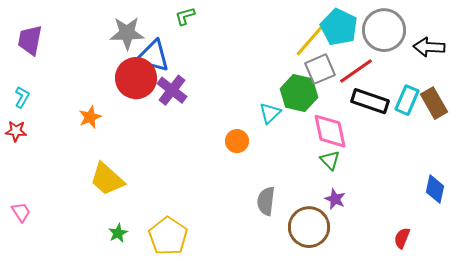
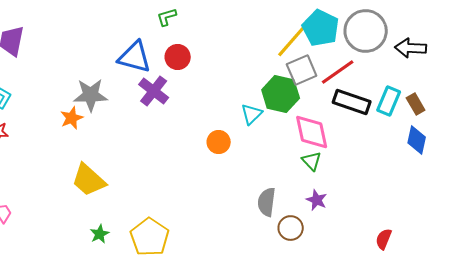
gray star: (127, 33) -> (91, 95), moved
red circle: (136, 78) -> (178, 57), moved, size x0.6
brown rectangle: (434, 103) -> (416, 104), size x0.7
blue diamond: (435, 189) -> (417, 140), moved
gray semicircle: (266, 201) -> (267, 202), moved
brown circle: (309, 227) -> (291, 228), size x0.6

